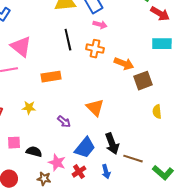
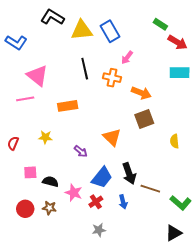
pink arrow: (100, 25) -> (127, 57), moved, turned 112
brown square: (143, 81) -> (144, 119), moved
brown star: (44, 179) -> (49, 208), moved

